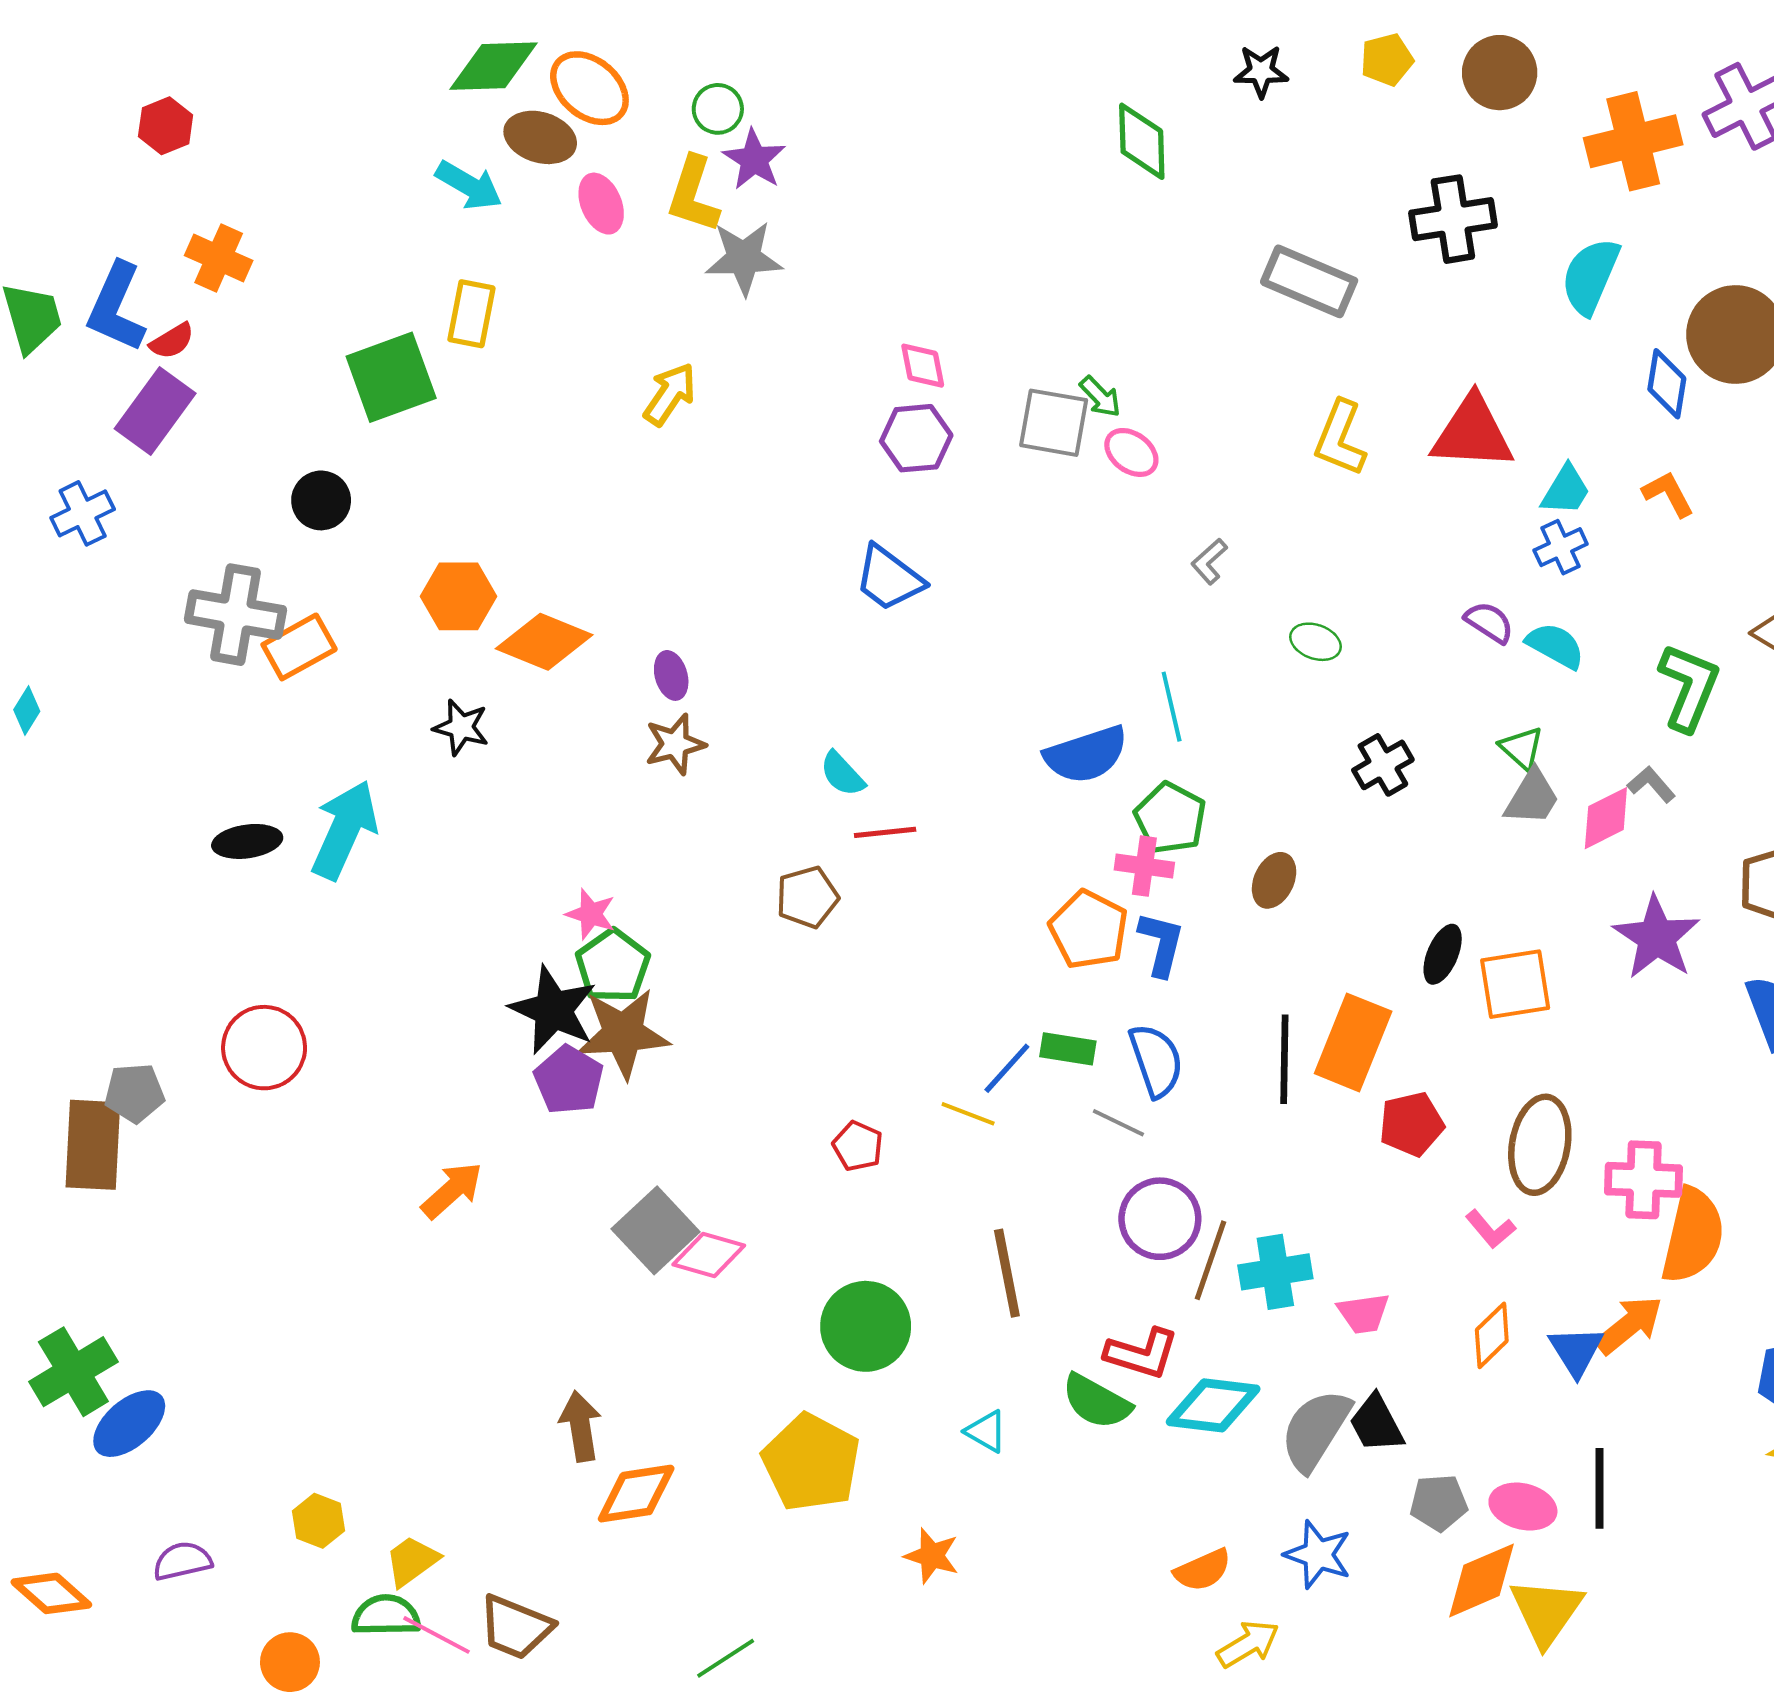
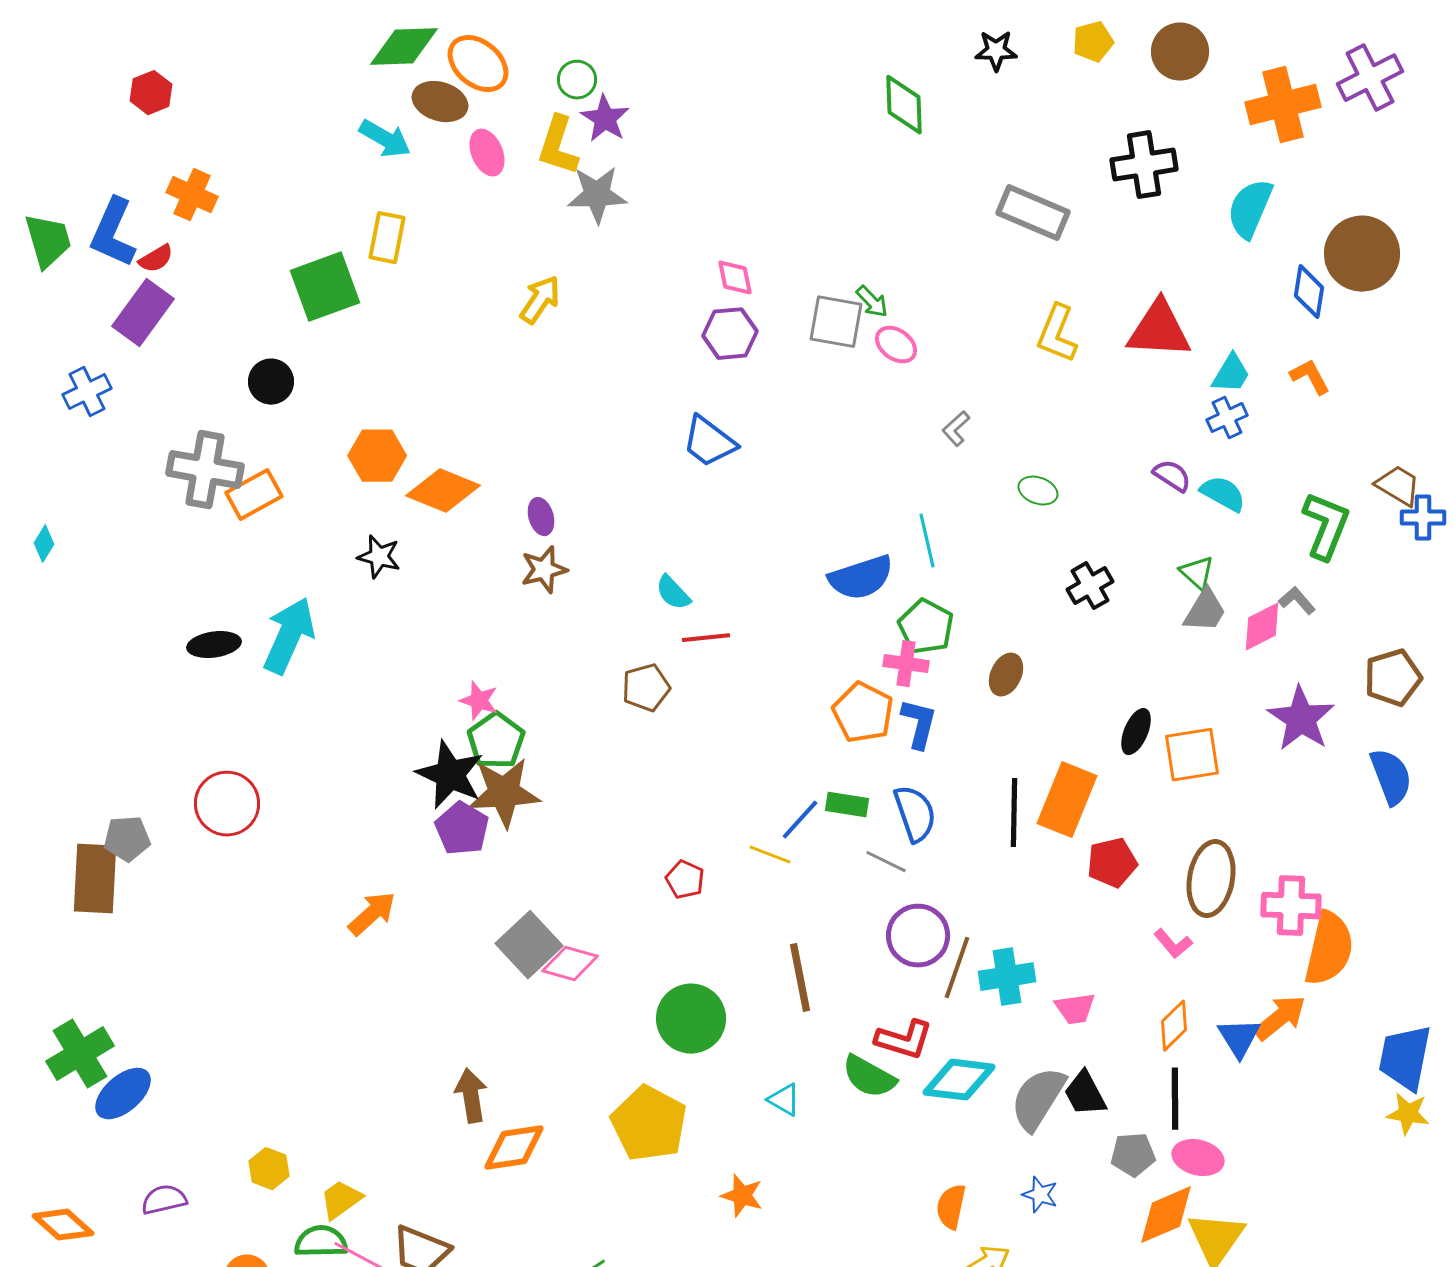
black line: (1599, 1488) -> (1175, 1099), moved
blue star: (1318, 1555) -> (1040, 1195), size x0.7
orange semicircle: (1203, 1570) -> (951, 1207), turned 126

